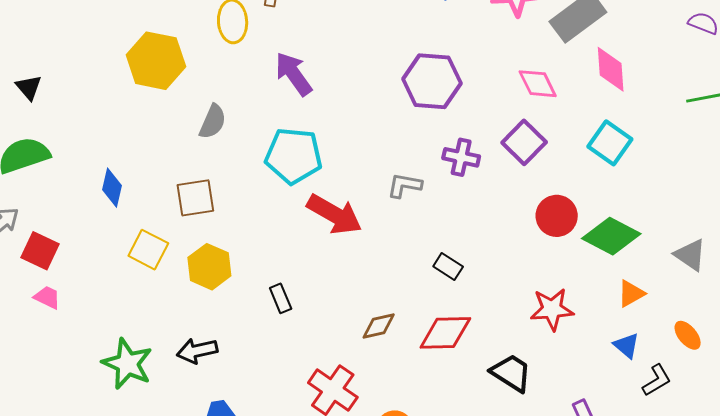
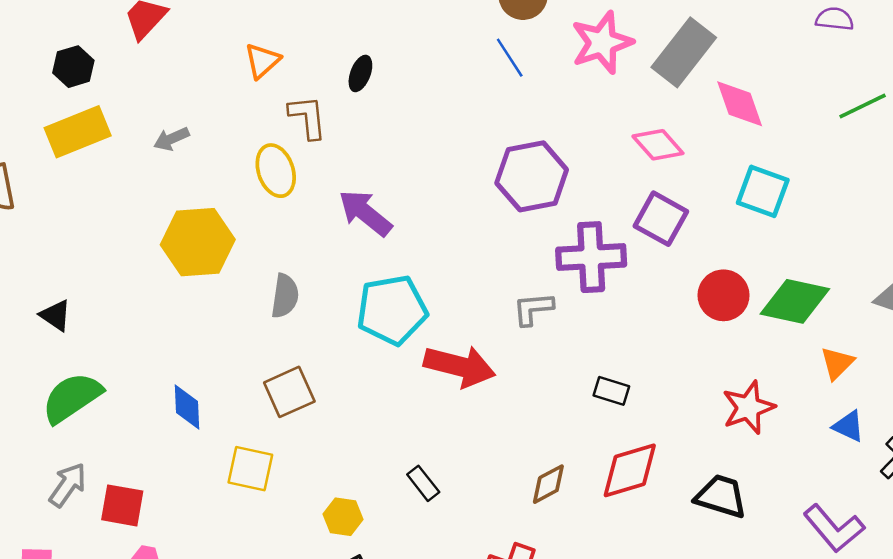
purple cross: (461, 157) -> (591, 257), size x1.5
yellow hexagon: (209, 267) -> (343, 517), moved, size x0.7

